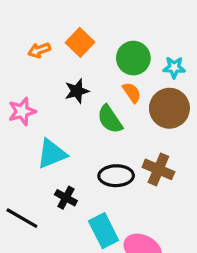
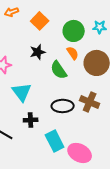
orange arrow: (39, 50) -> (12, 12), moved
cyan star: (174, 67) -> (100, 27), moved
cyan triangle: (52, 154) -> (22, 92), turned -45
black cross: (66, 198) -> (31, 120), turned -32

